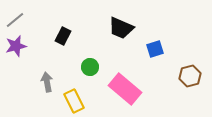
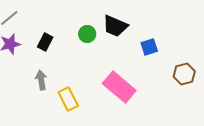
black rectangle: (63, 36) -> (45, 42), moved
green circle: (90, 67) -> (87, 34), moved

